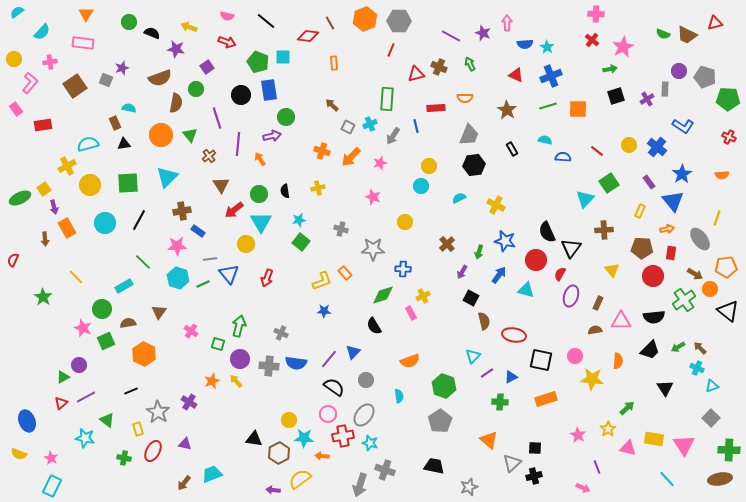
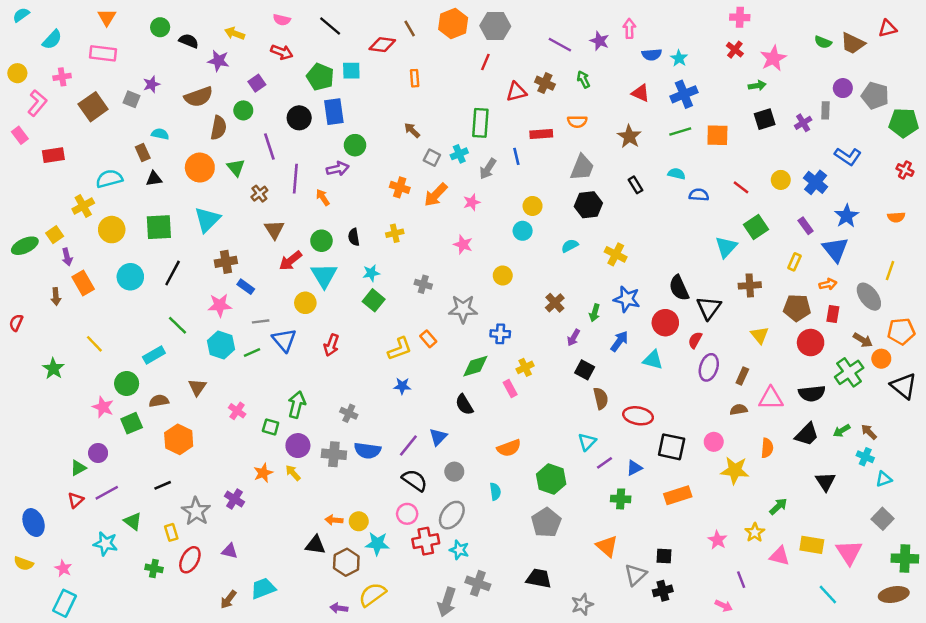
orange arrow: (322, 456) -> (334, 520), moved

